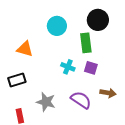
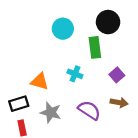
orange triangle: (25, 49) -> (40, 82), moved
purple square: (91, 68) -> (117, 75), moved, turned 32
black rectangle: (17, 80) -> (19, 104), moved

